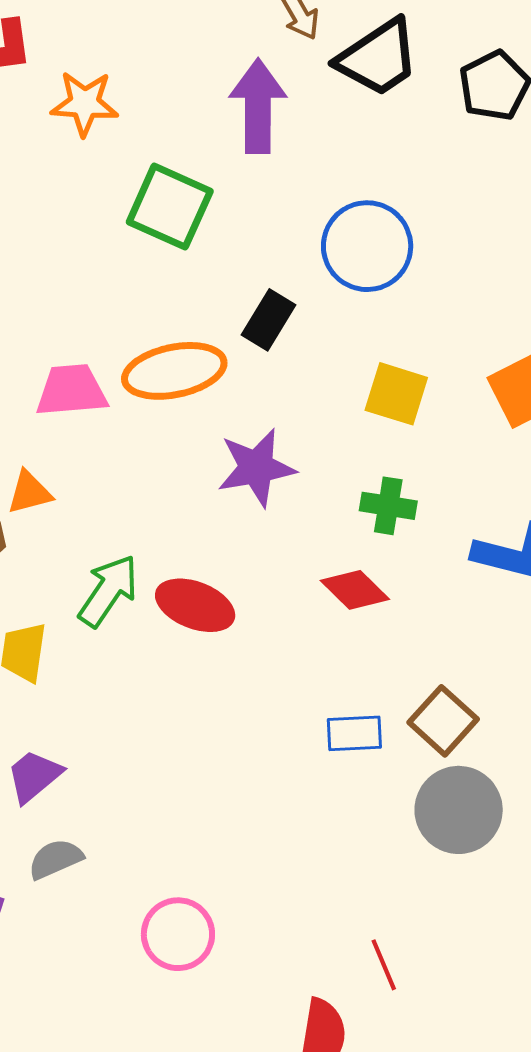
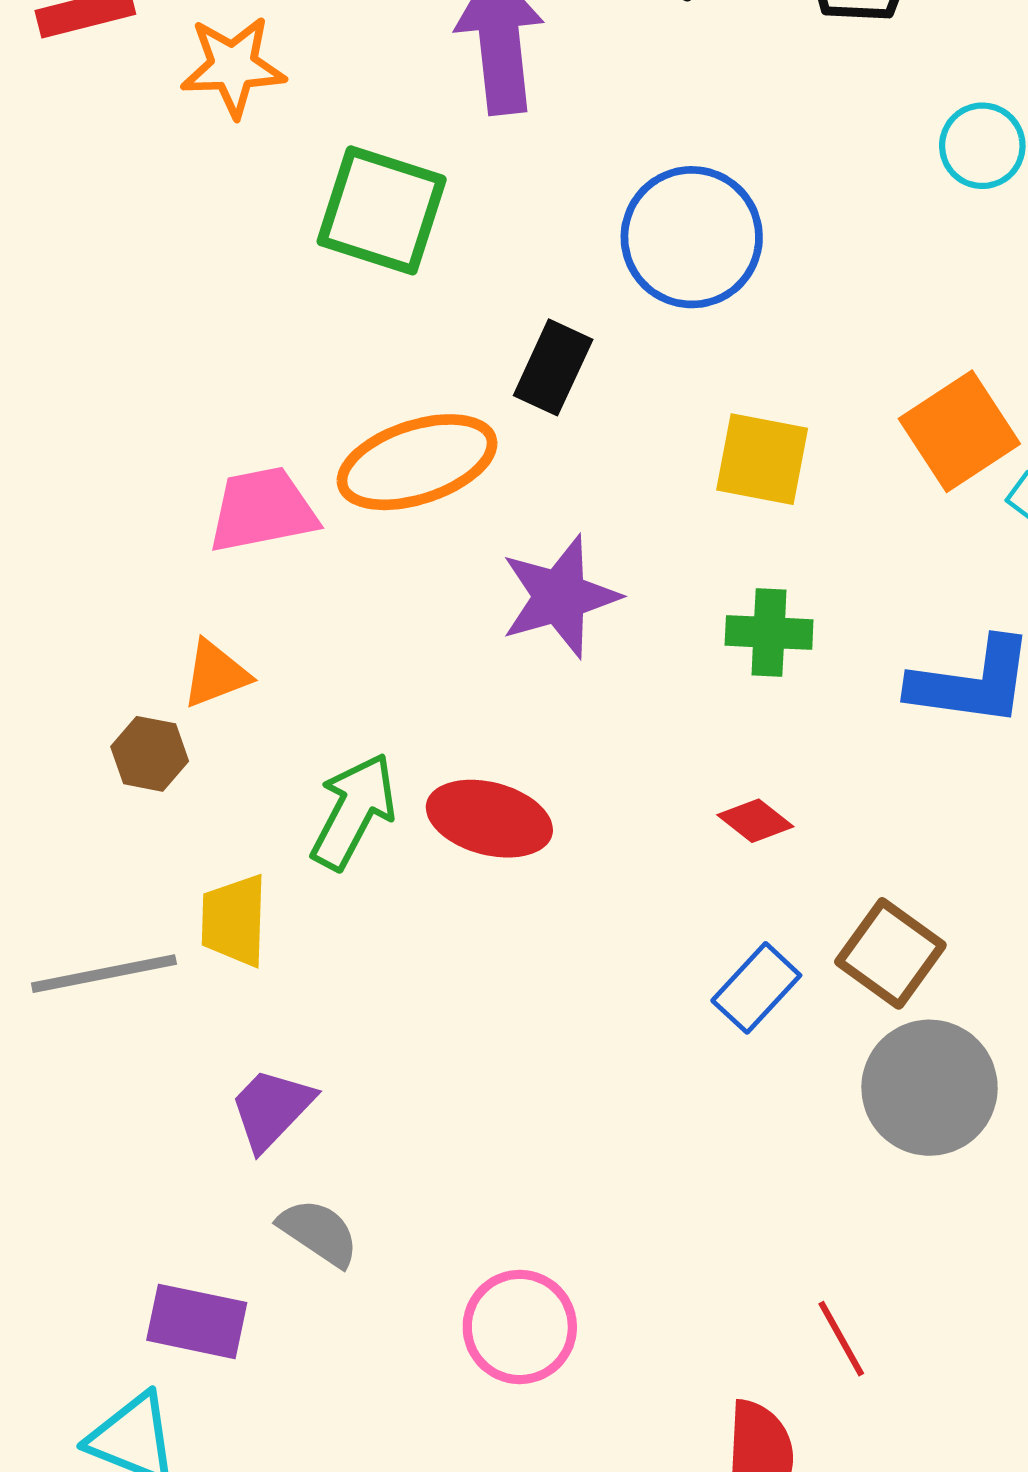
red diamond: (355, 590) -> (755, 821), moved, size x0.7
blue rectangle: (354, 733) -> (756, 988), turned -38
gray semicircle: (55, 859) -> (319, 1232), turned 64

